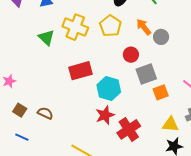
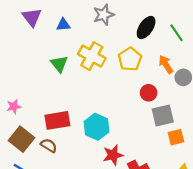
red rectangle: (80, 71) -> (57, 120), moved
cyan hexagon: (109, 88) -> (97, 127), moved
brown square: (20, 110) -> (22, 139), size x1.6

